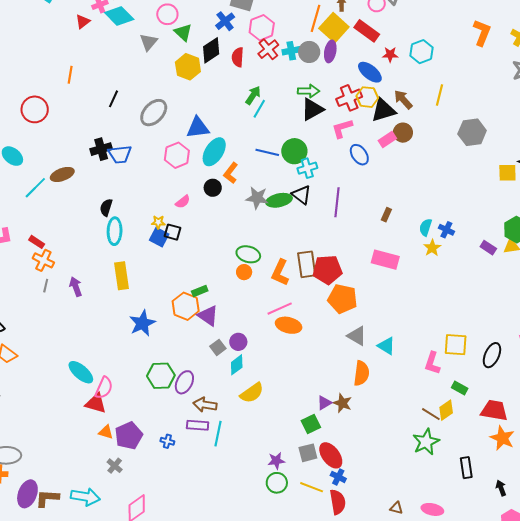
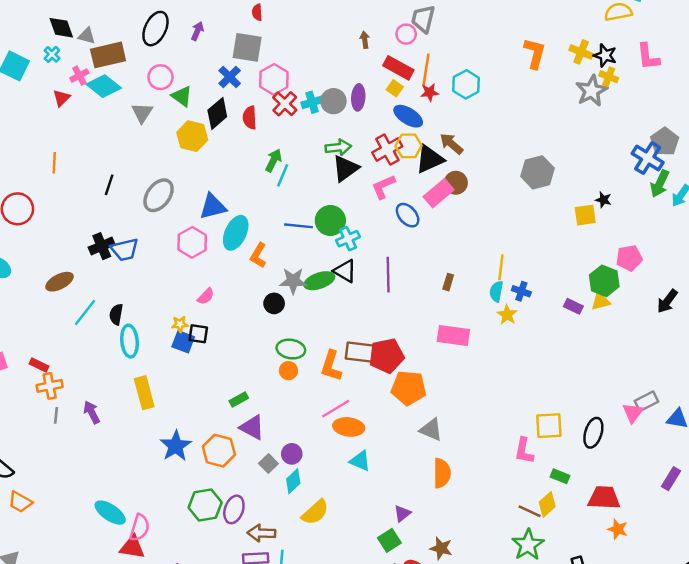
orange line: (315, 18) -> (426, 70), moved
yellow square: (334, 28) -> (395, 88), moved, size x0.5
yellow line: (440, 95) -> (501, 267), moved
pink rectangle: (387, 140) -> (439, 193), size x1.4
cyan line: (35, 188) -> (85, 312), moved
black circle: (213, 188) -> (274, 303), moved
orange cross: (43, 260) -> (50, 386), turned -30
brown rectangle: (307, 264) -> (361, 352), turned -68
orange hexagon: (186, 306) -> (219, 451), moved
cyan triangle: (386, 346) -> (360, 461), moved
brown star: (342, 403) -> (441, 548), moved
orange star: (502, 438) -> (618, 529), size x0.7

